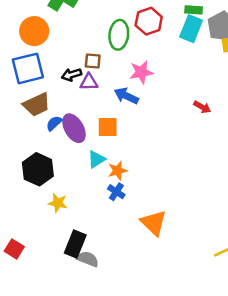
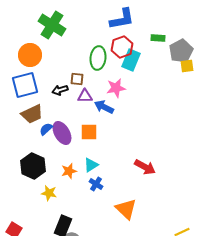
cyan rectangle: (191, 29) -> (131, 60), moved
purple triangle: (89, 82) -> (85, 96), moved
red arrow: (202, 107) -> (145, 167), moved, size x1.5
cyan triangle: (96, 159) -> (91, 165), moved
orange star: (118, 171) -> (69, 171), moved

